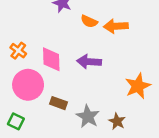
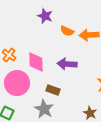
brown rectangle: (59, 103) -> (53, 90), moved
gray star: (88, 116) -> (44, 109), moved

